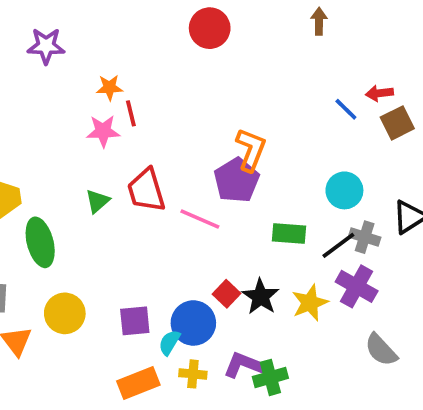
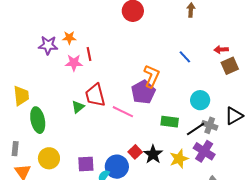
purple star: (46, 46) -> (48, 45), moved
orange star: (109, 88) -> (69, 38), moved
blue line: (346, 109) -> (185, 57), moved
green triangle: (97, 201) -> (78, 107), moved

